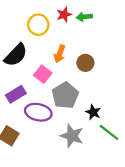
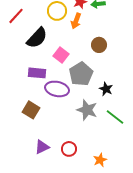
orange arrow: (60, 54) -> (76, 21), moved
purple rectangle: (16, 94) -> (37, 73), turned 36
green line: (109, 132) -> (115, 117), moved

